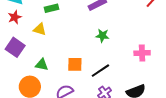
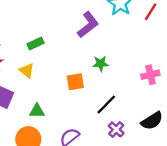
yellow triangle: (40, 29) -> (27, 71), turned 32
orange square: (75, 64) -> (75, 82), moved

